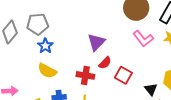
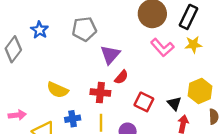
gray pentagon: (38, 24) -> (84, 29), moved
blue star: (45, 46) -> (39, 30), moved
red square: (123, 75) -> (144, 102), moved

